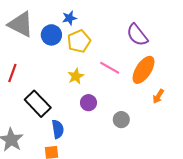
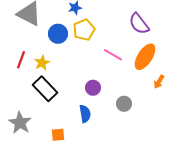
blue circle: (51, 35) -> (58, 34), moved
yellow star: (76, 76) -> (42, 63), moved
blue semicircle: (58, 129) -> (85, 114), moved

